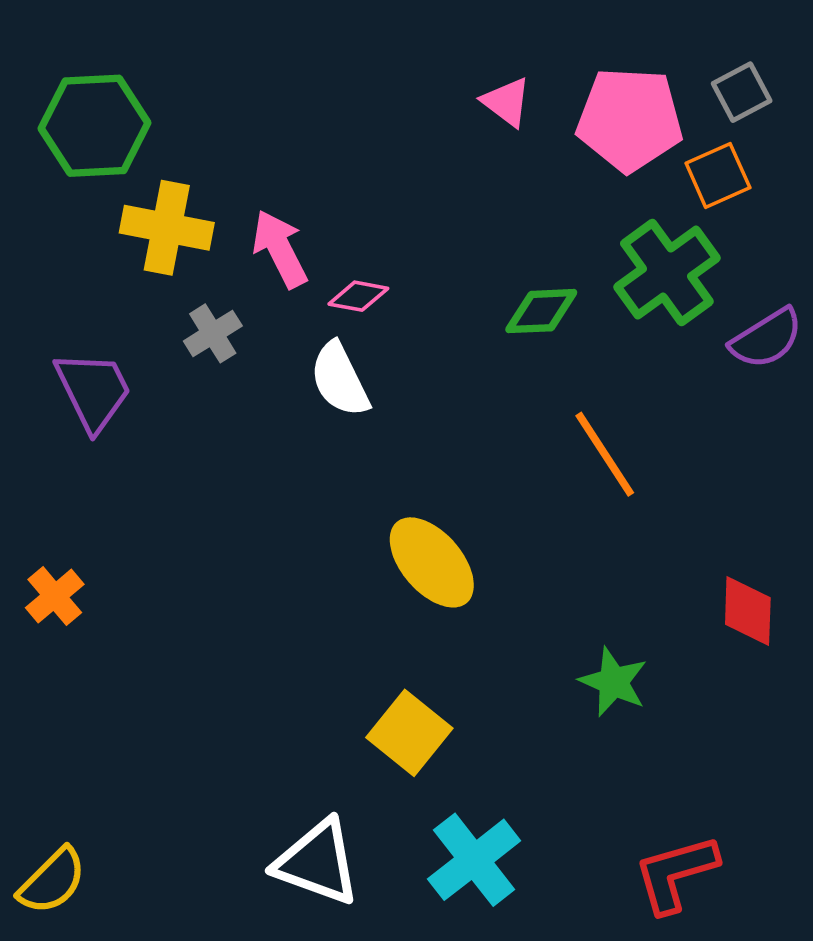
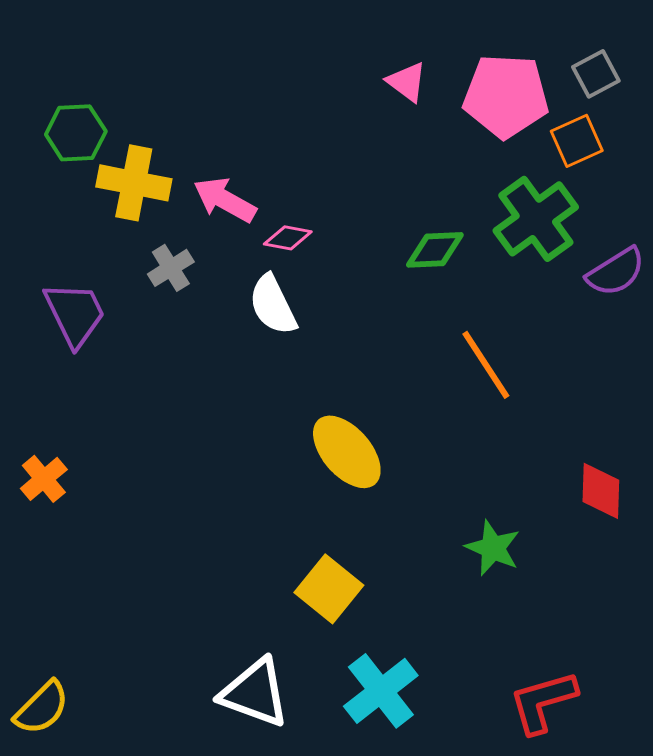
green hexagon: (95, 126) -> (76, 133), moved, size x0.7
pink arrow: (280, 249) -> (225, 200), turned -34

